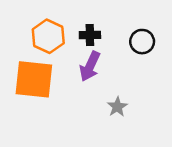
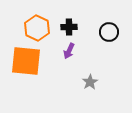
purple arrow: (90, 66) -> (69, 51), size x0.7

